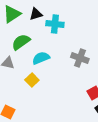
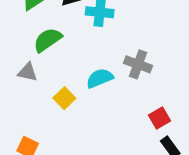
cyan semicircle: (41, 58) -> (100, 78), moved

